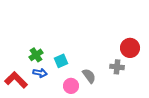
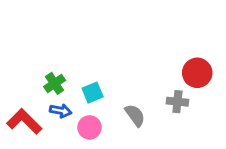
pink circle: (71, 86) -> (89, 127), moved

